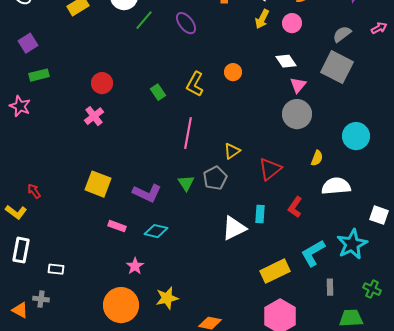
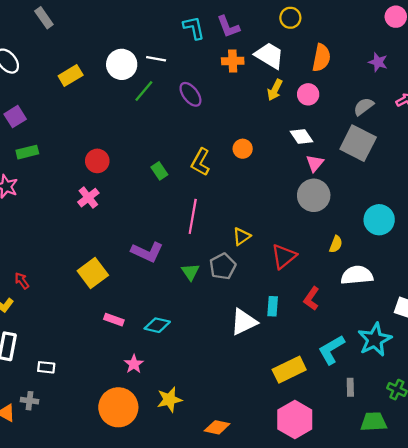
yellow square: (98, 184) -> (93, 273), turned 32
purple L-shape: (147, 193) -> (147, 252), moved

